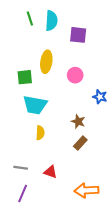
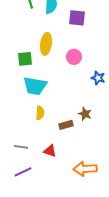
brown star: (78, 121) -> (85, 114), moved
brown rectangle: (80, 143) -> (66, 125), moved, turned 32
purple line: (23, 193) -> (23, 172), turned 42

